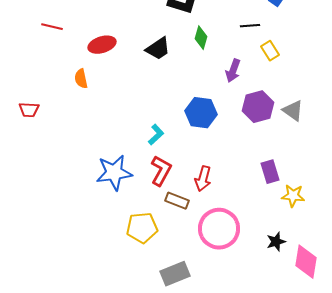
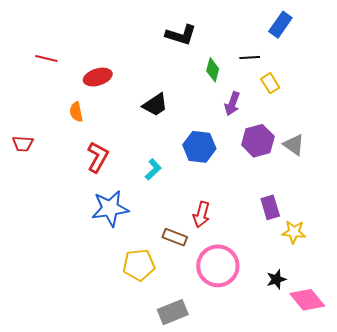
green diamond: (201, 38) -> (213, 70), moved
black trapezoid: (158, 49) -> (155, 105), moved
red L-shape: (161, 171) -> (98, 157), moved
pink diamond: (306, 262) -> (307, 300), turned -48

